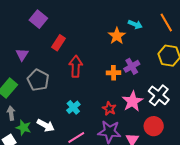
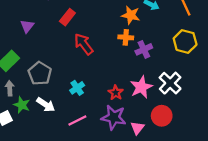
orange star: (117, 36) -> (131, 15), turned -30
red arrow: (76, 66) -> (84, 44), turned -45
orange cross: (113, 73) -> (126, 37), moved
gray pentagon: (38, 80) -> (40, 73), moved

